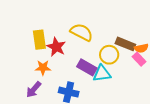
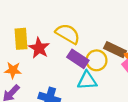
purple rectangle: (87, 67) -> (78, 59), moved
orange star: (43, 68) -> (13, 70), moved

